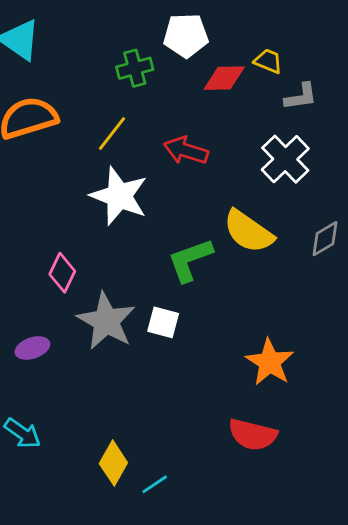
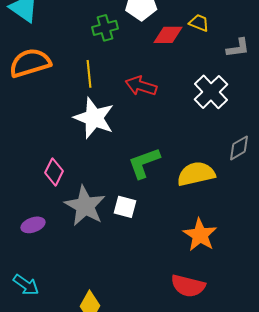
gray L-shape: (301, 97) -> (238, 48), moved
yellow line: (112, 134) -> (89, 74), turned -44
yellow semicircle: (248, 232) -> (196, 174), moved, turned 132

